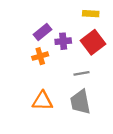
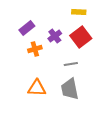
purple rectangle: (42, 32) -> (27, 28), moved
purple cross: (63, 41) -> (55, 36), turned -32

